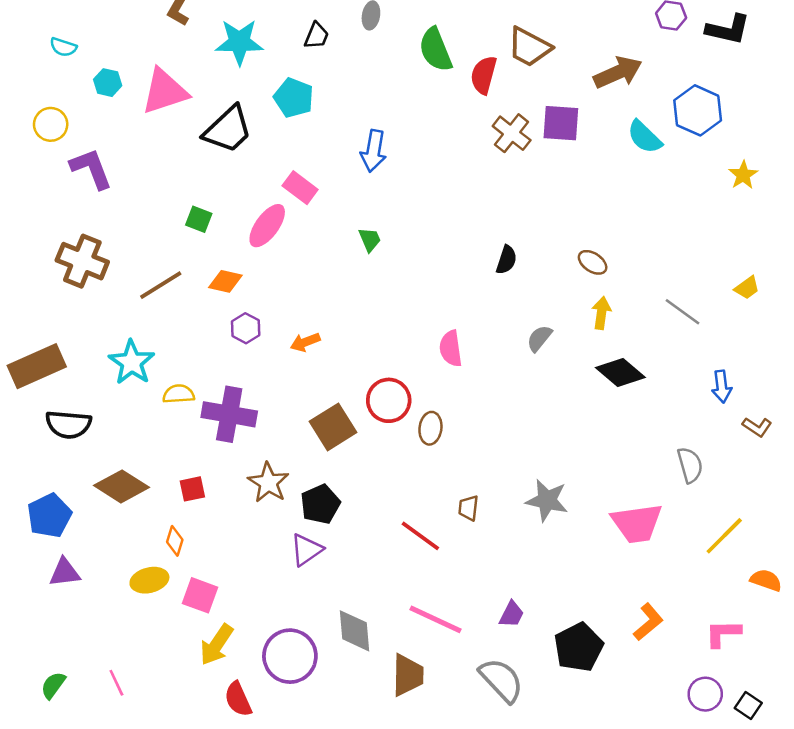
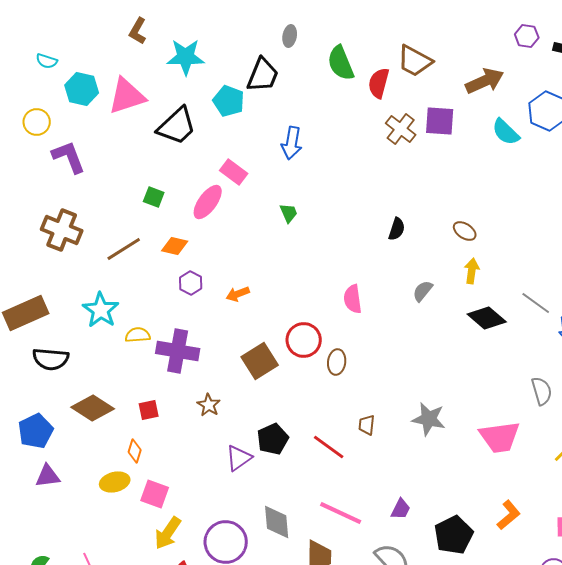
black trapezoid: (317, 36) -> (263, 75), moved, size x1.6
cyan hexagon: (108, 83) -> (82, 89), size x1.5
gray line: (682, 312) -> (536, 303), moved
brown star: (268, 483) -> (209, 405), size x0.7
black pentagon: (320, 504) -> (273, 439), moved

